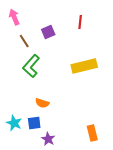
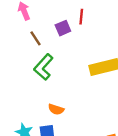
red line: (80, 22) -> (81, 17), moved

